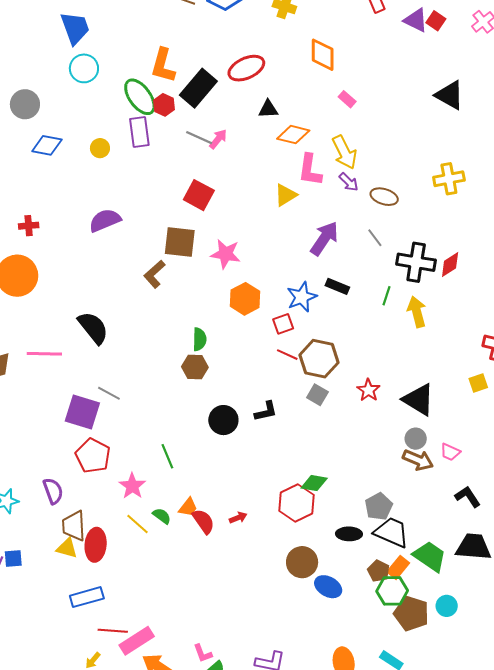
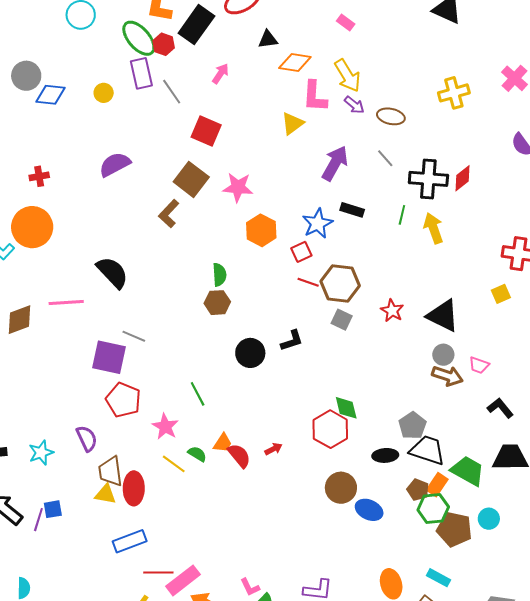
gray circle: (25, 104) -> (26, 76), moved
gray line: (199, 138) -> (172, 92), moved, turned 36
brown square: (180, 242) -> (191, 179), turned 36
green diamond: (314, 483) -> (346, 408), turned 72

